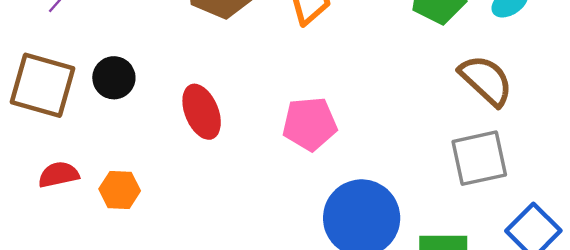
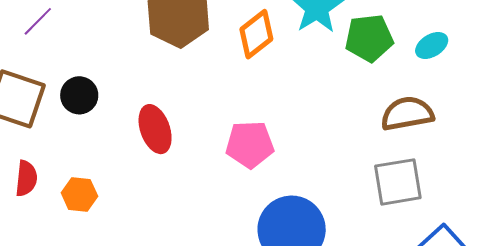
brown semicircle: (486, 80) -> (407, 114), turned -56
red semicircle: (59, 175) -> (26, 178), turned 105

